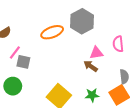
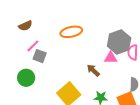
gray hexagon: (82, 21) -> (119, 42), moved
brown arrow: (91, 66) -> (93, 70), moved

